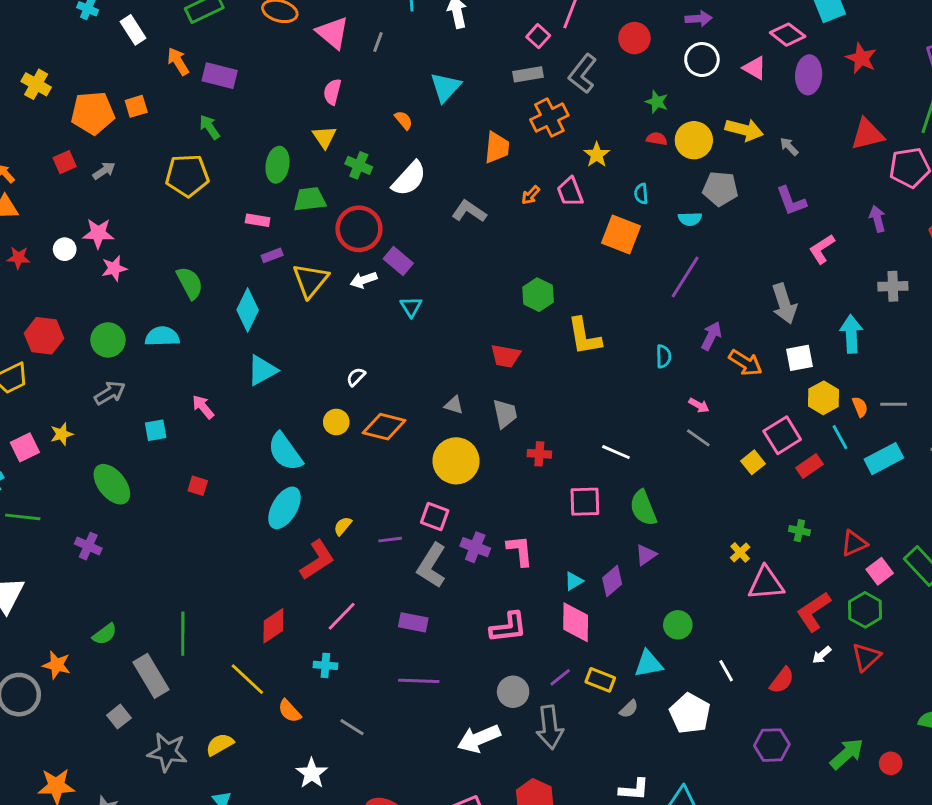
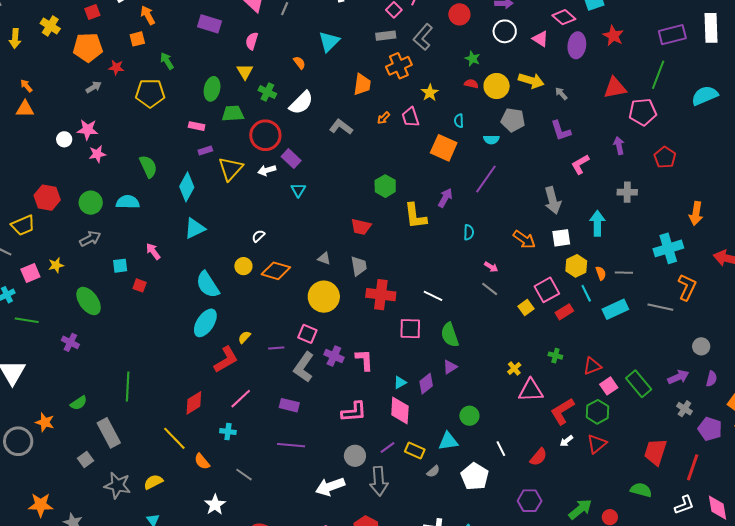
purple rectangle: (220, 76) -> (209, 24), moved
orange square: (136, 106) -> (137, 39), moved
red square: (65, 162) -> (92, 12), moved
red star: (18, 258) -> (116, 67), moved
purple arrow: (711, 336) -> (445, 198), moved
red cross: (539, 454) -> (381, 295), size x1.8
red square: (198, 486) -> (140, 285), moved
green line: (183, 634) -> (128, 386), moved

